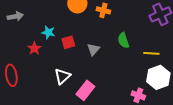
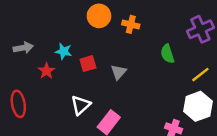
gray arrow: (15, 16) -> (23, 48), moved
green semicircle: (123, 40) -> (167, 54), moved
yellow line: (151, 53) -> (200, 75), moved, turned -42

